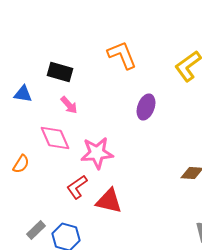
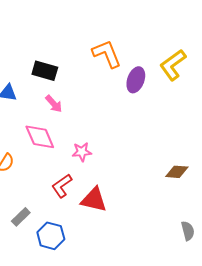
purple ellipse: (146, 107) -> (136, 80), moved
pink star: (97, 153) -> (82, 152), size x0.6
gray rectangle: (36, 230) -> (21, 217), moved

